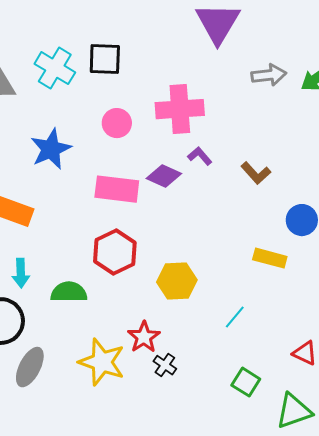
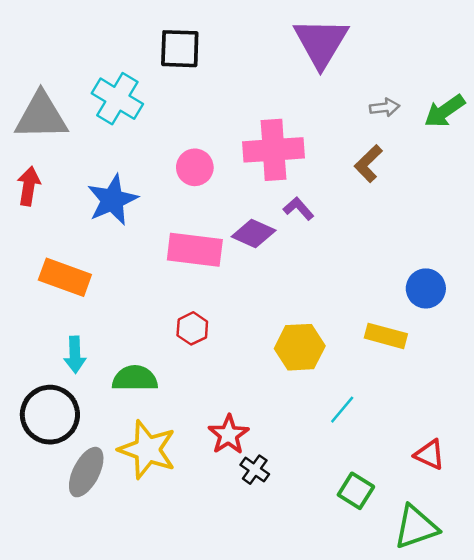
black square: (105, 59) -> (180, 49), moved
gray arrow: (269, 75) -> (385, 107), size x0.7
brown L-shape: (256, 173) -> (368, 164), moved, turned 88
red hexagon: (115, 252) -> (192, 328), size x0.6
yellow hexagon: (177, 281) -> (300, 347), moved
yellow star: (102, 362) -> (147, 450), moved

